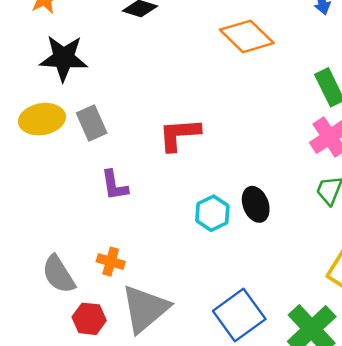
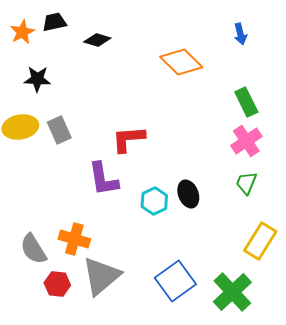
black star: (64, 58) -> (37, 79), size x0.7
purple L-shape: (114, 185) -> (103, 179), moved, size x1.4
orange cross: (111, 262) -> (74, 239), size x1.4

